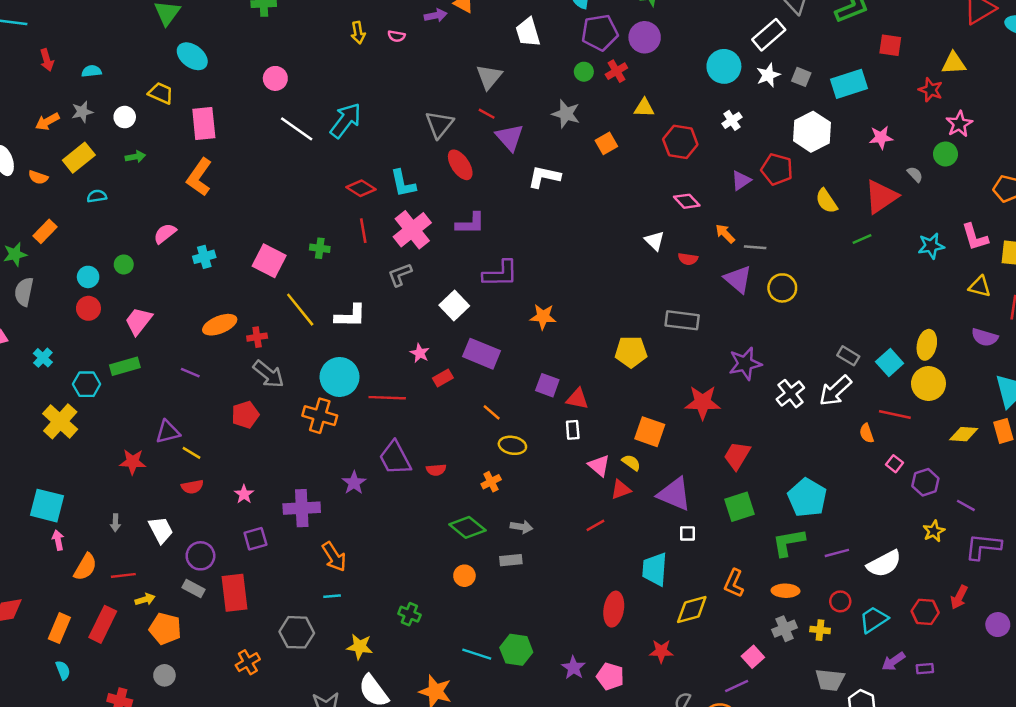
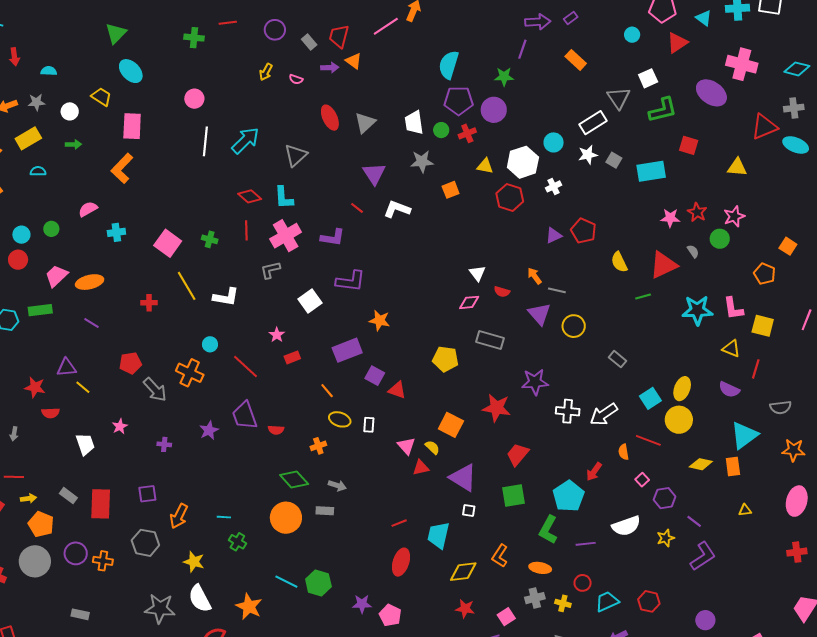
white trapezoid: (528, 32) -> (414, 123), moved
yellow arrow: (358, 33) -> (266, 72), turned 30
cyan circle: (724, 66) -> (554, 142), size x0.7
red star: (931, 90) -> (697, 212), moved
red line: (487, 114) -> (357, 208), moved
gray star: (566, 114) -> (422, 161), turned -30
gray triangle: (439, 124) -> (296, 155), moved
white line: (297, 129) -> (205, 141), turned 52
white hexagon: (812, 132) -> (523, 162), moved
red ellipse: (460, 165) -> (330, 118), moved
pink diamond: (687, 201) -> (469, 302), moved, turned -60
cyan star: (931, 246) -> (697, 310), size x1.4
orange ellipse: (220, 325) -> (90, 282), moved
purple rectangle: (482, 354) -> (347, 350), moved, turned -52
gray rectangle: (848, 356) -> (617, 359), moved
gray arrow: (269, 374) -> (155, 390), moved
cyan circle: (340, 377) -> (210, 344), size x0.5
white cross: (790, 394) -> (568, 411), turned 35
red line: (387, 398) -> (246, 367), turned 32
white rectangle: (573, 430) -> (369, 425), moved
red semicircle: (192, 487) -> (51, 413), moved
purple cross: (302, 508) -> (164, 444), size x0.5
red line: (595, 525) -> (399, 523), moved
white trapezoid: (161, 530) -> (85, 444), moved
purple square: (255, 539) -> (147, 494), moved
green L-shape: (789, 542) -> (548, 530), turned -60
purple L-shape: (983, 547) -> (703, 556), turned 132
purple circle: (200, 556) -> (76, 553), moved
orange arrow: (334, 557) -> (179, 516), moved, turned 50
white semicircle: (884, 564) -> (626, 526), moved
orange circle: (464, 576) -> (286, 518), size x1.8
cyan line: (332, 596) -> (224, 517), moved
red arrow: (959, 597) -> (594, 472), moved
red star: (661, 651) -> (465, 609), moved
orange cross: (248, 662) -> (103, 561), turned 30
purple star: (573, 668) -> (362, 604), turned 30
gray circle: (164, 675) -> (35, 561), size x1.8

